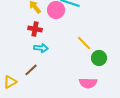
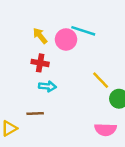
brown line: (31, 70) -> (35, 113), turned 40

